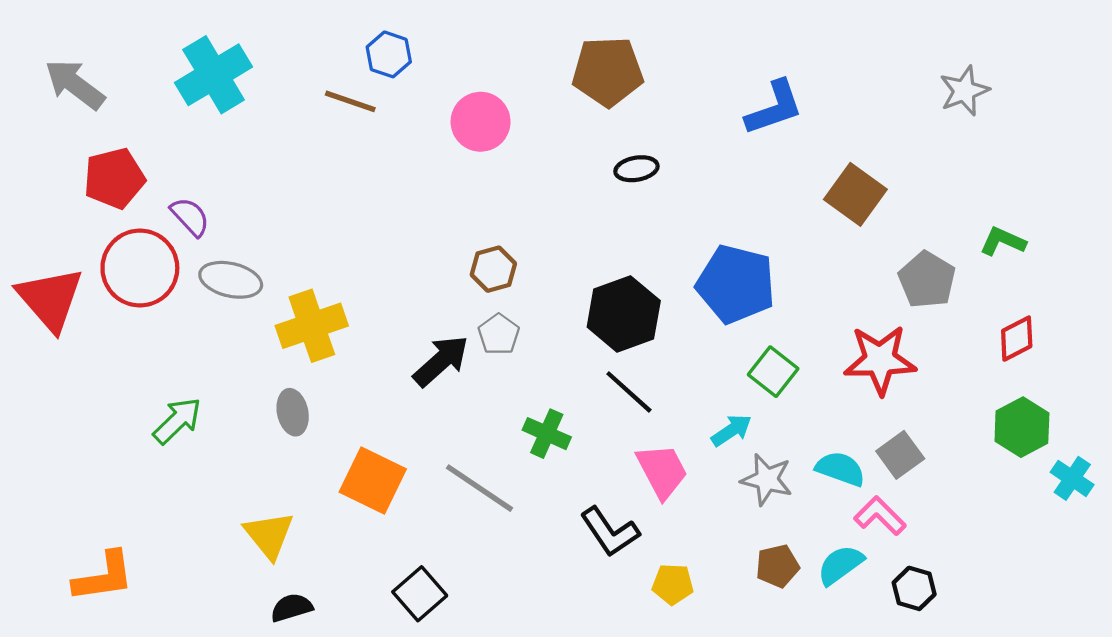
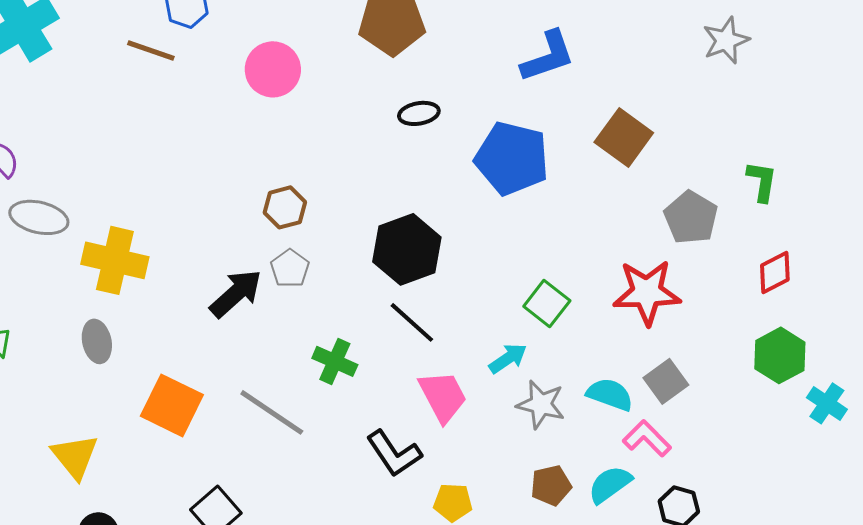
green L-shape: (1003, 241) -> (762, 181), turned 75
blue pentagon: (736, 284) -> (512, 158), moved
yellow cross: (312, 326) -> (115, 260), turned 32

